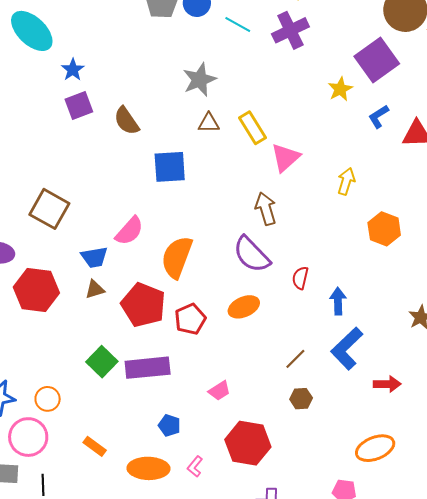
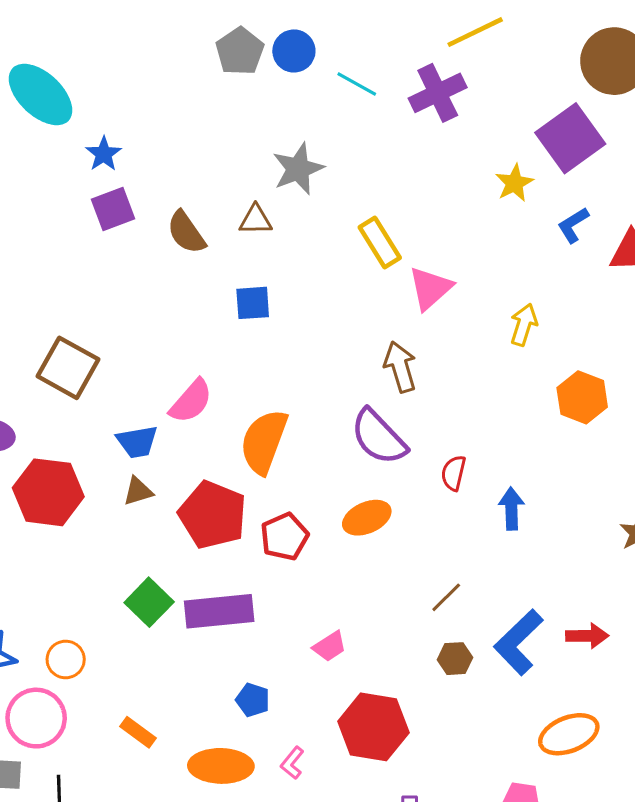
brown triangle: (209, 123) -> (256, 220), moved
blue square: (170, 167) -> (253, 303), size x0.7
blue L-shape: (347, 348) -> (519, 642), moved

